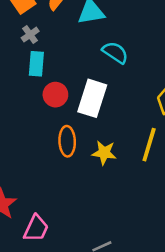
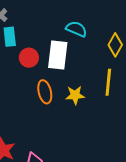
cyan semicircle: (115, 52) -> (76, 29), moved

